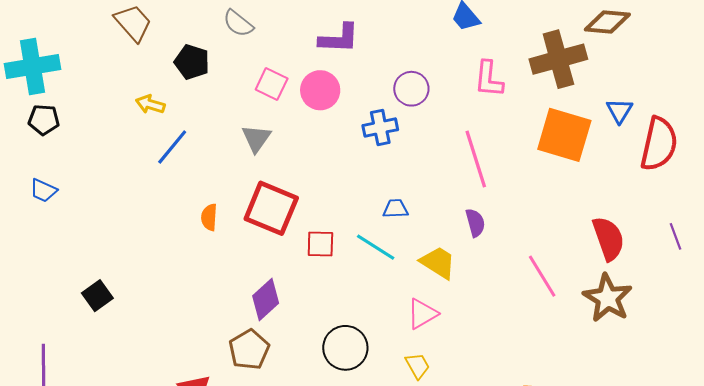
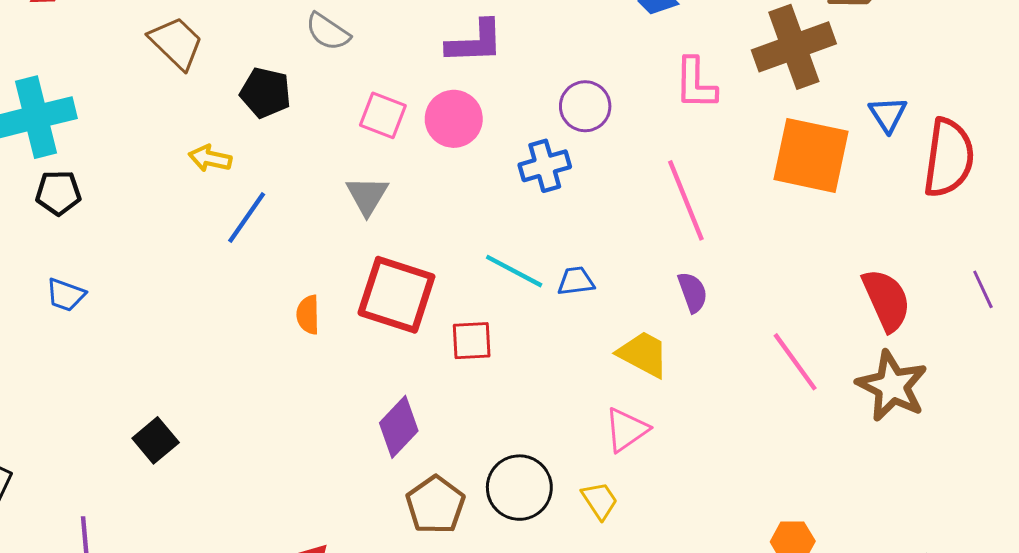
cyan line: (376, 247) -> (514, 271), moved
brown pentagon: (249, 350) -> (435, 505), moved
yellow trapezoid: (418, 366) -> (600, 500), moved

